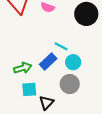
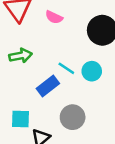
cyan circle: (73, 62) -> (92, 71), moved
green arrow: (23, 68) -> (21, 56), moved

